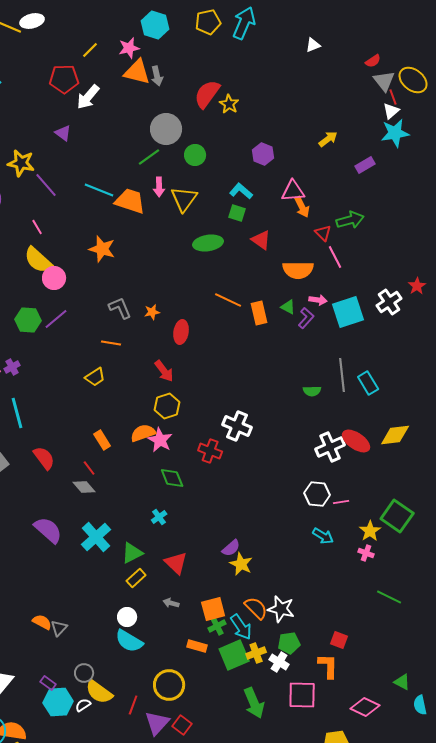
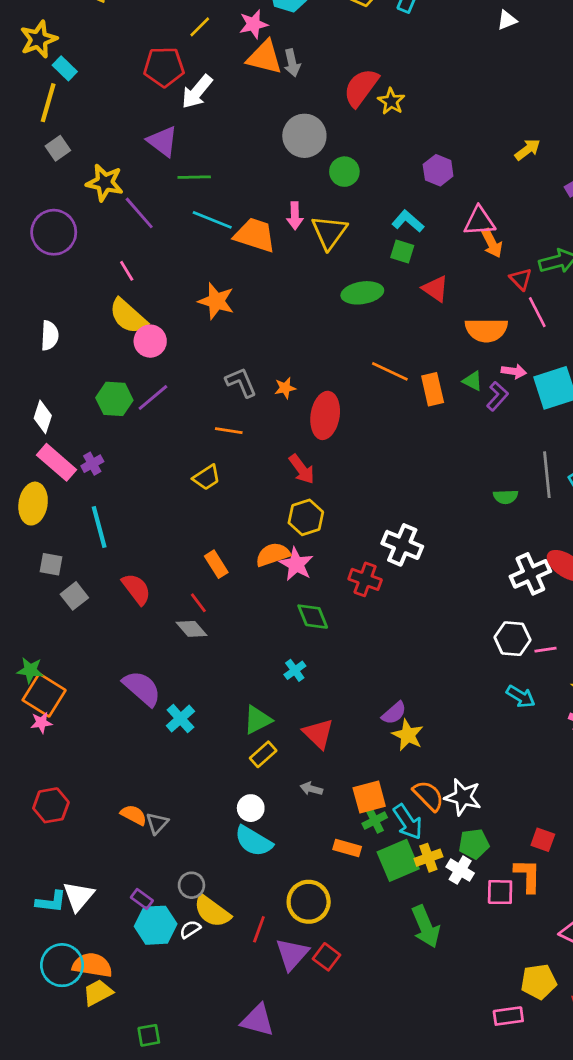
purple triangle: (63, 133) -> (163, 141), size x1.4
green line: (149, 157) -> (194, 177), moved, turned 35
red ellipse: (181, 332) -> (325, 415), size x1.4
cyan cross: (96, 537) -> (180, 719), moved, size x0.7
pink square: (302, 695) -> (500, 892), moved, size x0.7

